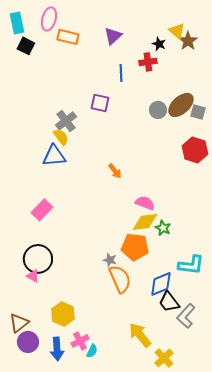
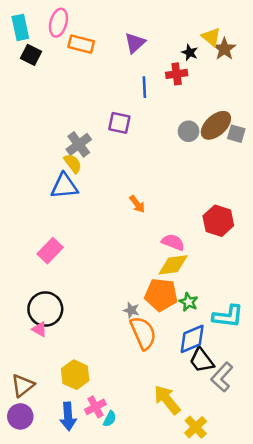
red hexagon: (195, 150) -> (218, 221), moved
green star: (163, 228) -> (189, 302), moved
purple circle: (28, 342) -> (20, 416), moved

